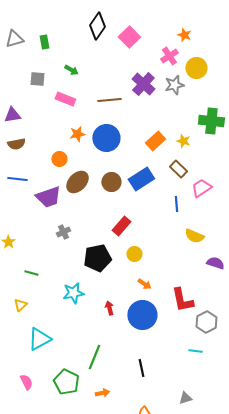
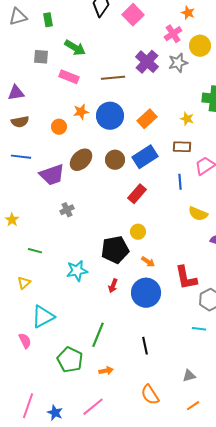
green arrow: (71, 70) -> (75, 48), size x1.5
orange rectangle: (155, 141) -> (147, 119), moved
orange circle: (59, 159) -> (59, 127), moved
brown rectangle: (178, 169) -> (182, 147), turned -42
red rectangle: (121, 226) -> (137, 194), moved
black pentagon: (97, 258) -> (115, 250), moved
red arrow: (109, 308) -> (113, 286), turned -144
pink semicircle: (26, 382) -> (25, 341), moved

